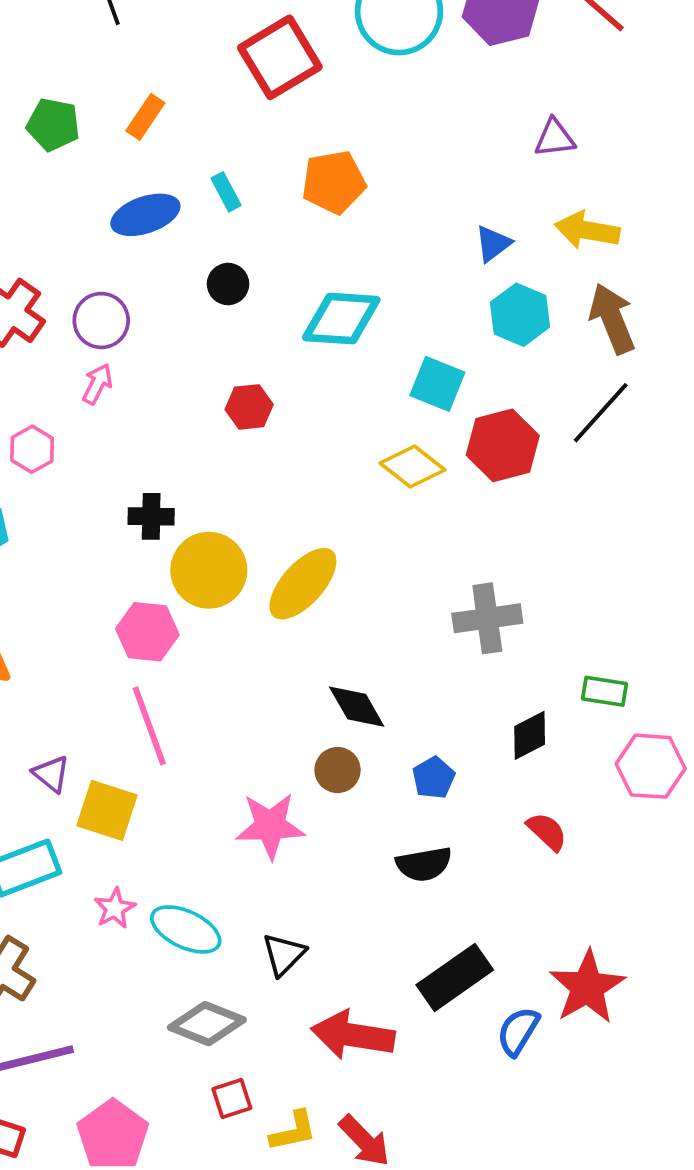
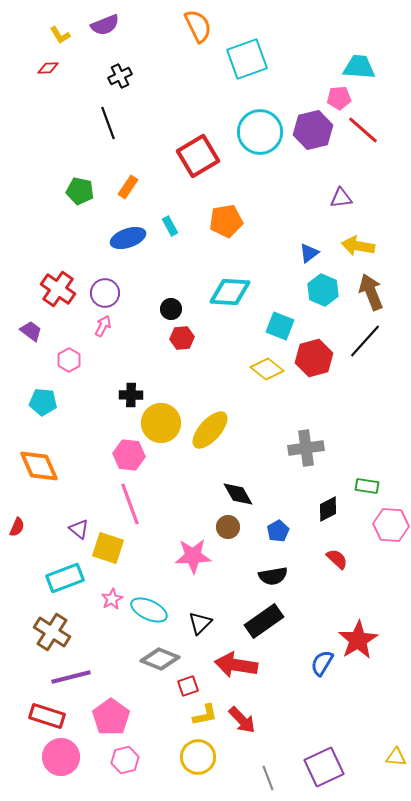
black circle: (228, 284) -> (171, 309), moved
black rectangle: (455, 977) -> (264, 621), moved
red square: (232, 1099) -> (188, 686), moved

